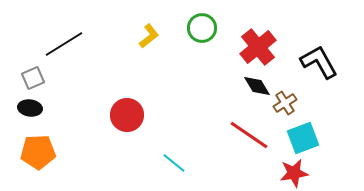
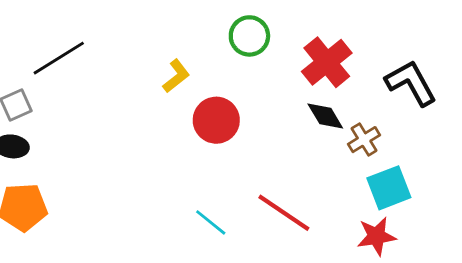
yellow L-shape: (149, 36) -> (176, 76), moved
red circle: (127, 115) -> (216, 120), moved
red line: (249, 135) -> (284, 213), moved

